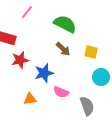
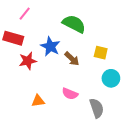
pink line: (27, 12) -> (25, 14), moved
brown arrow: (63, 49) -> (72, 59), moved
blue star: (44, 73) -> (50, 46), moved, turned -30

